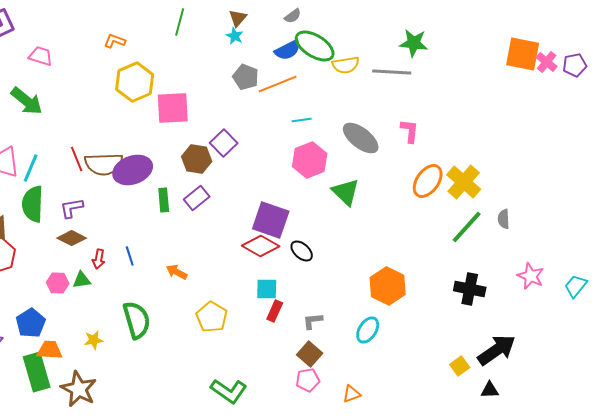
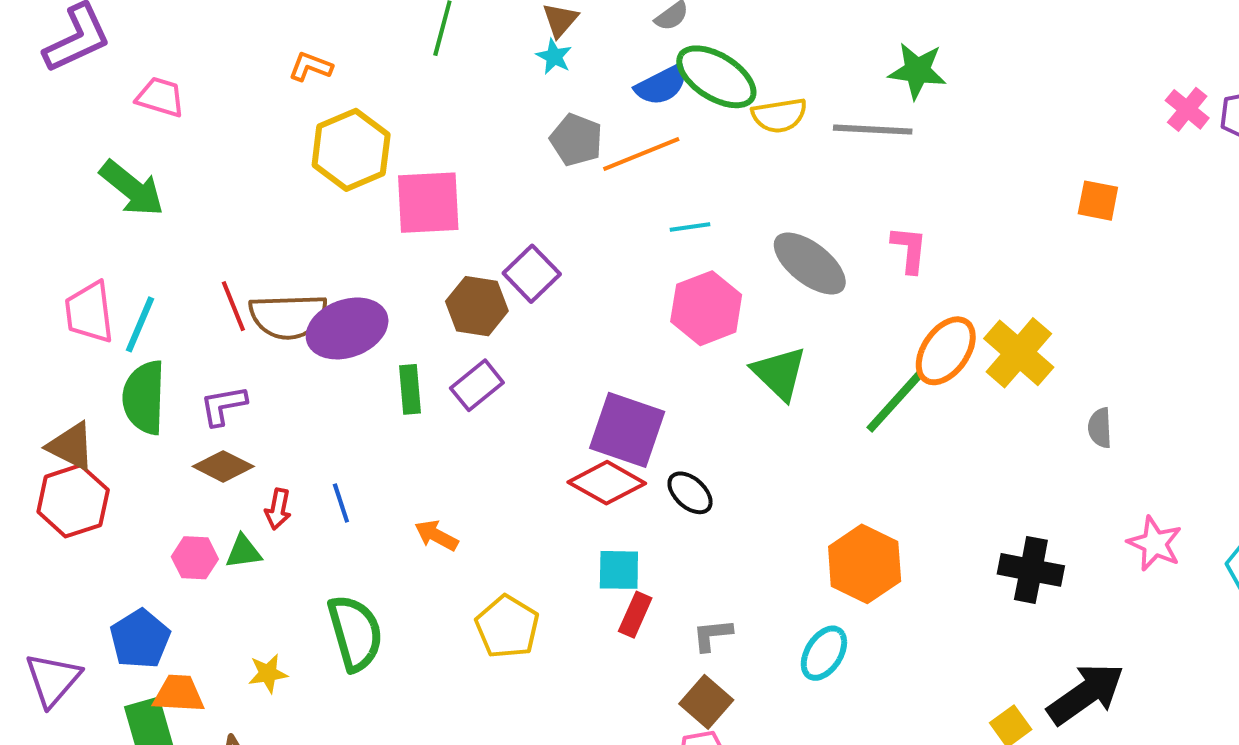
orange square: (523, 54) -> (1098, 201), moved, size x0.6
green line: (467, 227) -> (895, 402), moved

